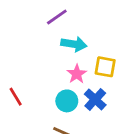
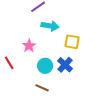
pink star: (77, 74) -> (29, 46), moved

